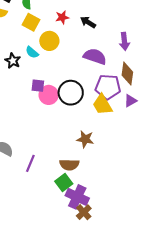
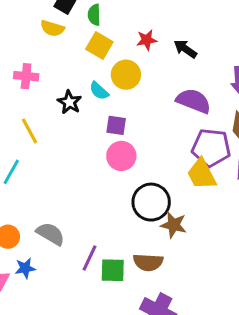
purple square: (38, 86) -> (116, 125), moved
black circle: (71, 93) -> (151, 202), moved
green square: (64, 182) -> (113, 270), moved, turned 36

